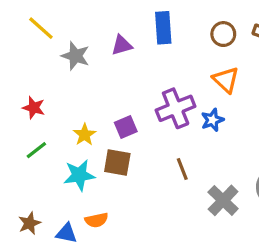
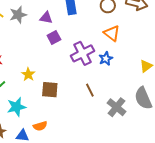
purple triangle: (122, 45) -> (46, 18), turned 32
gray star: (75, 56) -> (18, 15), moved, turned -30
purple square: (126, 127) -> (54, 37), moved
cyan star: (79, 175) -> (16, 107), moved

